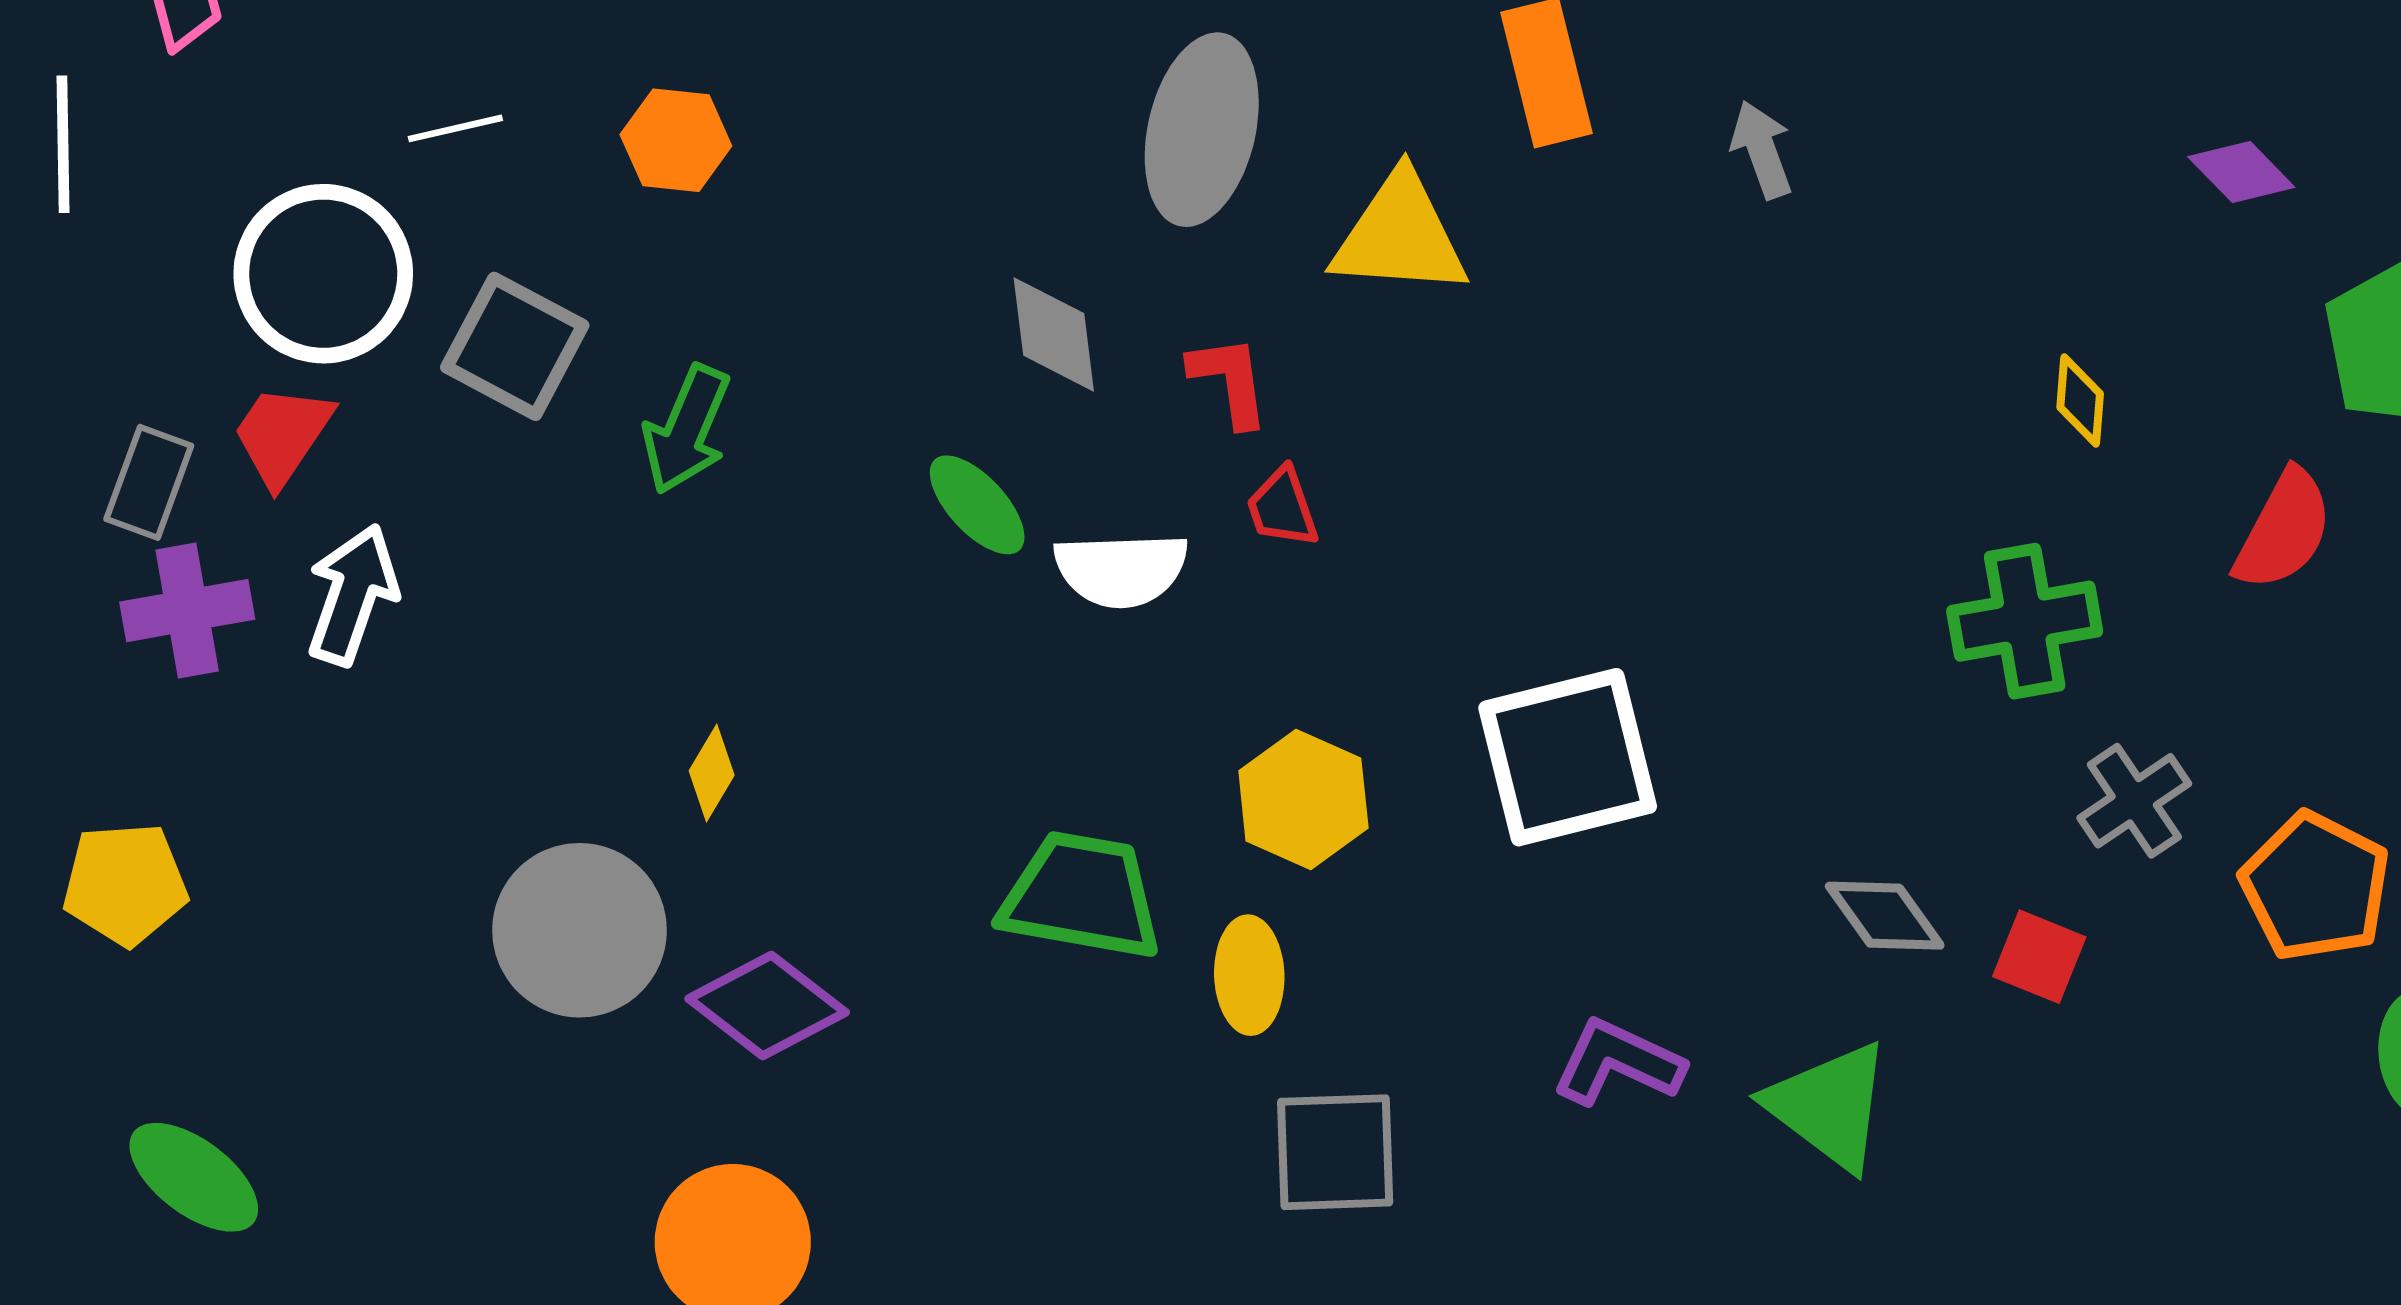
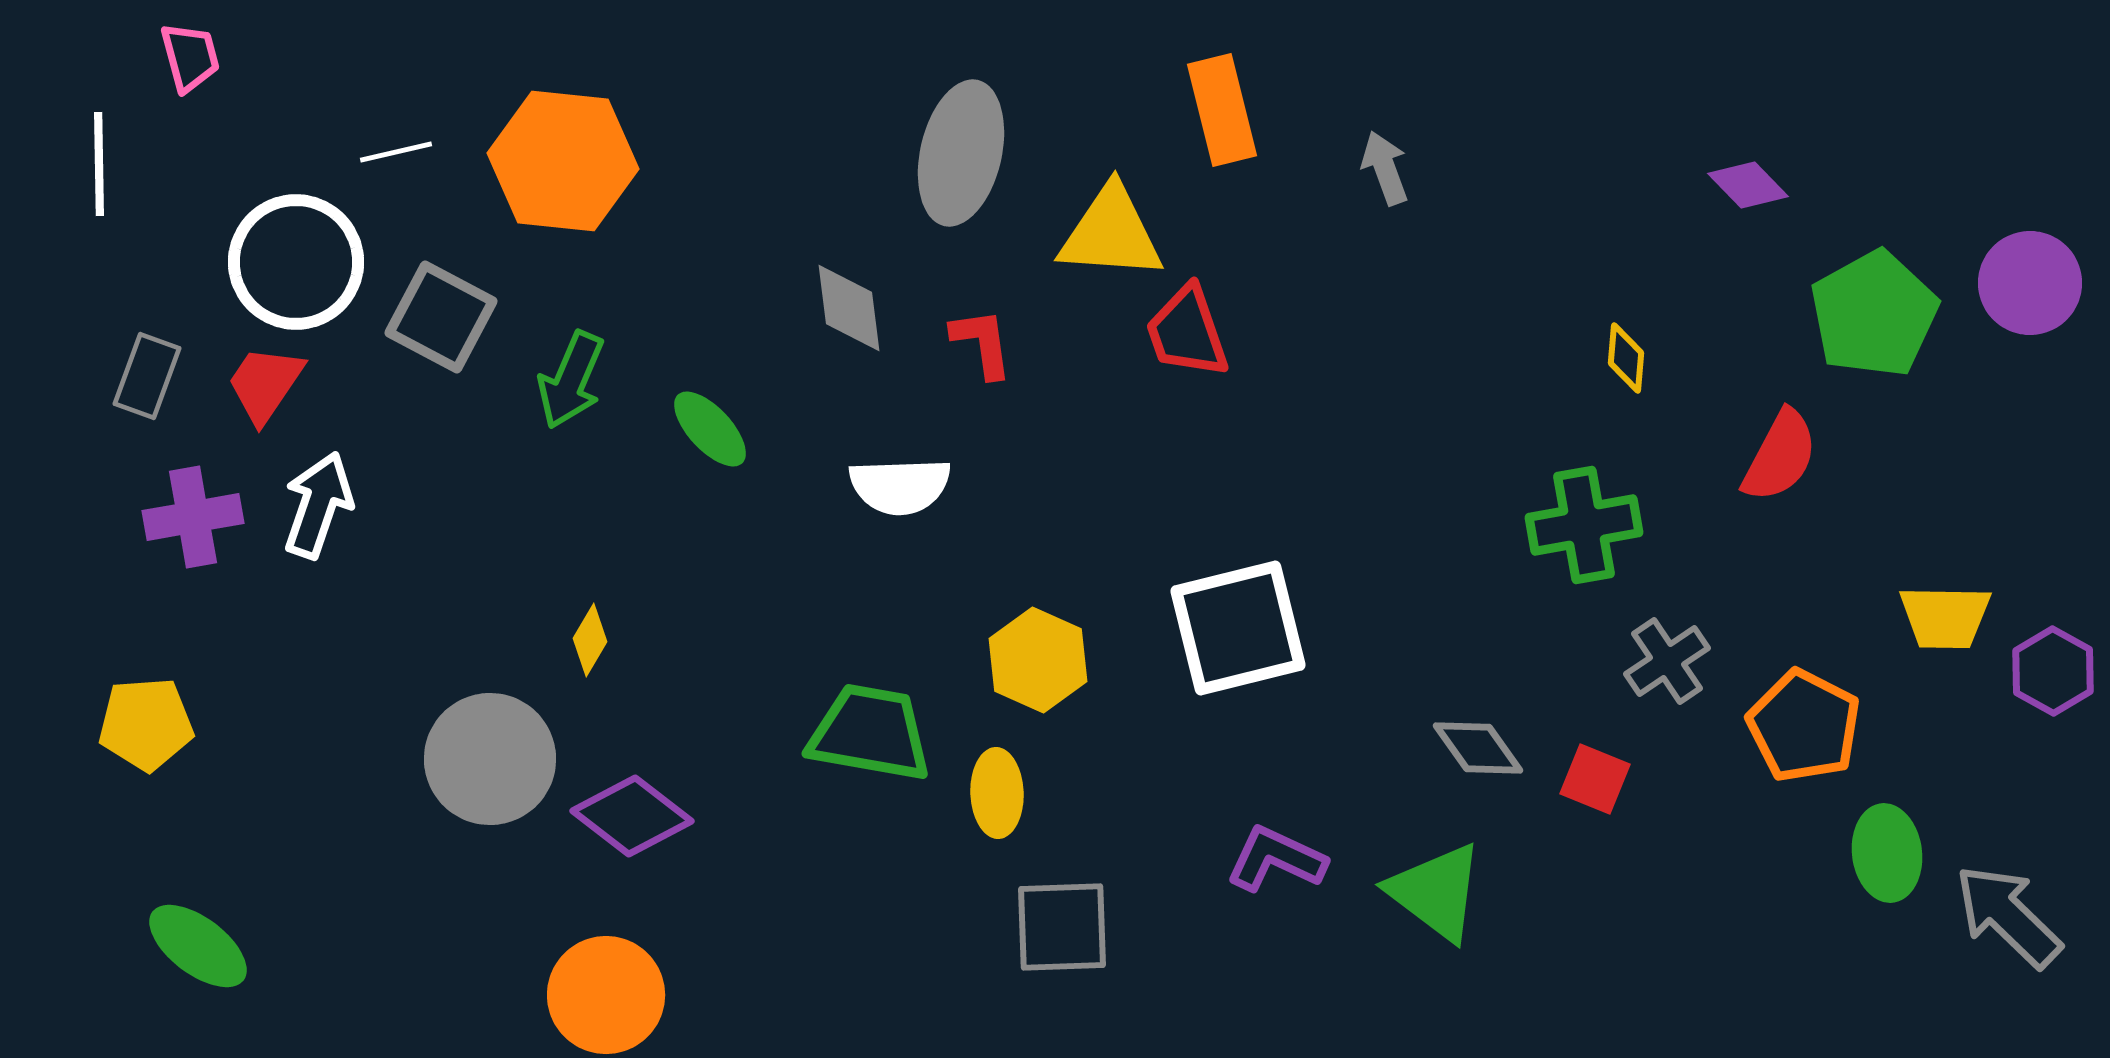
orange hexagon: (676, 140) -> (563, 161), size x1.8
gray rectangle: (149, 482) -> (147, 376), moved
green ellipse: (977, 505) -> (710, 429), moved
red trapezoid: (1282, 508) -> (1187, 332), moved, size x1.5

